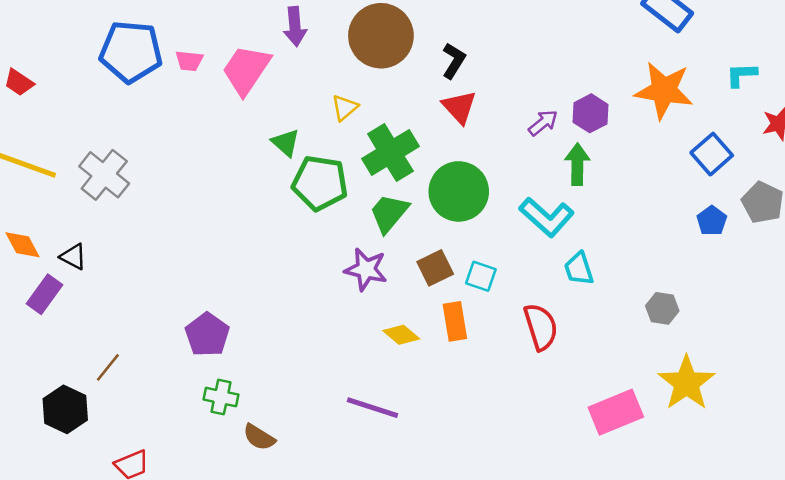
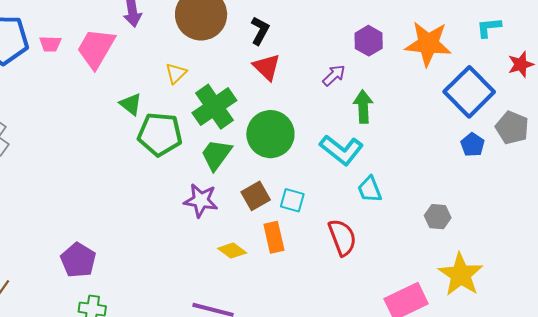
purple hexagon: (590, 113) -> (369, 41), moved
blue square: (712, 154) -> (469, 92), size x1.5

